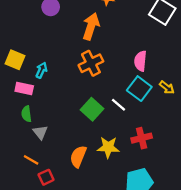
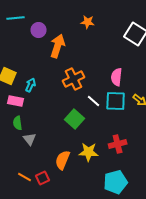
orange arrow: (91, 26) -> (58, 46), moved
cyan square: (139, 89) -> (116, 101), turned -35
white line: (119, 105) -> (94, 101), moved
orange line: (31, 160) -> (25, 177), moved
red square: (46, 177) -> (43, 178), moved

